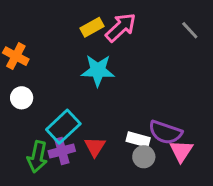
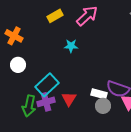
yellow rectangle: (92, 27) -> (55, 16), moved
cyan star: (98, 70) -> (71, 46), size x0.6

